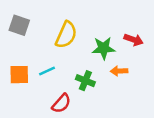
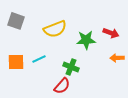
yellow semicircle: (66, 35) -> (55, 29), turned 45
orange arrow: (119, 71) -> (117, 58), moved
red semicircle: (61, 103) -> (62, 86), moved

